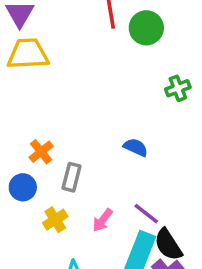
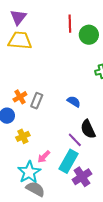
gray rectangle: (72, 177) -> (37, 101), moved
pink arrow: (103, 220) -> (44, 157), moved
black semicircle: (168, 245) -> (88, 129), moved

